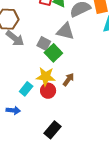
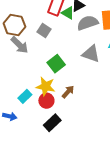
gray triangle: (65, 31) -> (91, 54), moved
gray square: (44, 43) -> (44, 30), moved
black rectangle: (53, 130) -> (52, 123), moved

